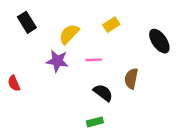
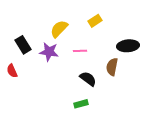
black rectangle: (27, 22) -> (23, 45), moved
black ellipse: (159, 41) -> (128, 46), moved, turned -60

